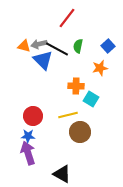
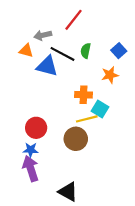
gray arrow: (39, 44) -> (43, 35), moved
blue triangle: (43, 60) -> (47, 66), turned -30
yellow line: (68, 115) -> (87, 119), moved
brown circle: (80, 132) -> (76, 139), moved

